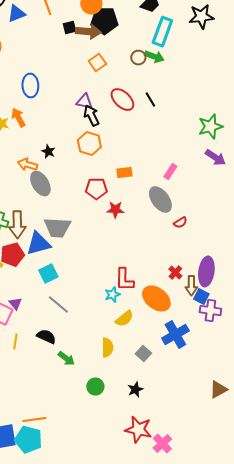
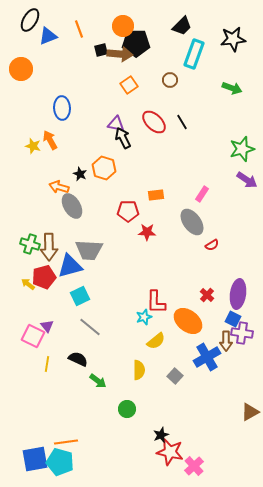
green arrow: (154, 57) -> (232, 88), moved
orange hexagon: (89, 144) -> (104, 168), moved
brown arrow: (191, 286) -> (226, 341), moved
black star: (135, 390) -> (161, 435), moved

